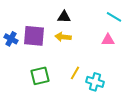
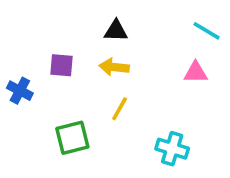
purple square: (34, 36) -> (62, 65), size x0.6
blue cross: (11, 39) -> (20, 91), moved
yellow line: (75, 73) -> (120, 109), moved

